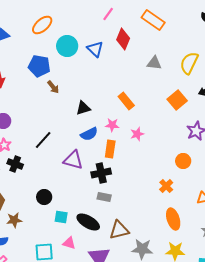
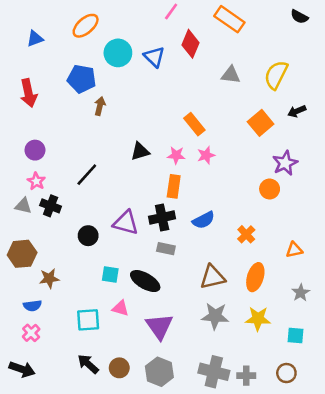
brown arrow: (53, 87) -> (100, 106), turned -128
black triangle: (83, 108) -> (140, 151), moved
blue semicircle: (89, 134) -> (203, 220), moved
pink star: (137, 134) -> (206, 155), moved
purple triangle: (73, 160) -> (126, 223), moved
orange circle: (183, 161) -> (270, 189), moved
black circle: (44, 197) -> (88, 236), moved
orange ellipse: (173, 219) -> (255, 277), turned 35
brown triangle: (119, 230) -> (213, 277), moved

